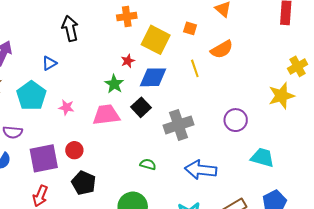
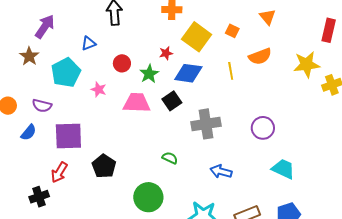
yellow star: (281, 96) -> (307, 64), moved
red circle: (74, 150) -> (122, 63), moved
blue arrow: (201, 170) -> (221, 171), size x0.7

